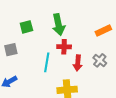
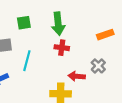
cyan line: (47, 62) -> (27, 61), moved
red arrow: (78, 63) -> (77, 76), moved, turned 84

